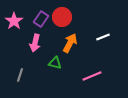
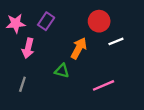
red circle: (62, 17) -> (99, 21), moved
pink star: (14, 21) -> (16, 23), turned 30
pink arrow: (35, 43) -> (28, 48), moved

